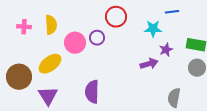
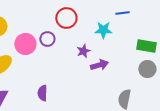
purple star: (166, 50) -> (83, 51), moved
purple semicircle: (92, 92) -> (42, 93), size x0.7

